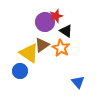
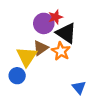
black triangle: (66, 31) -> (66, 33), size x1.5
yellow triangle: (29, 53) -> (27, 57), turned 30

